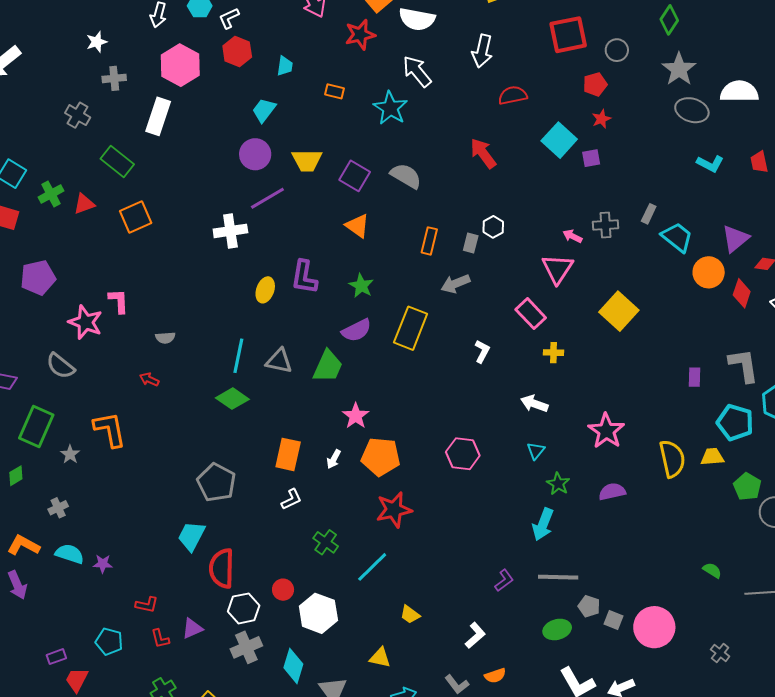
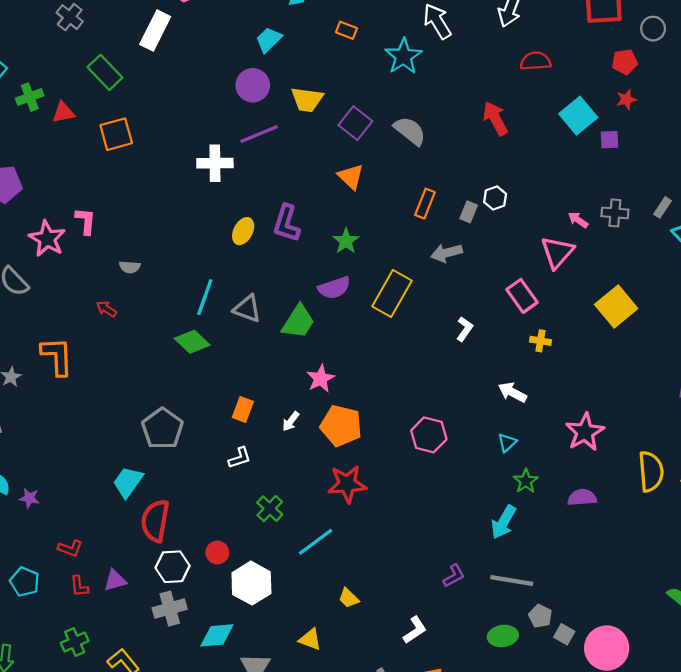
orange rectangle: (288, 454) -> (243, 410), size x0.7
cyan diamond: (293, 666) -> (217, 635), turned 60

